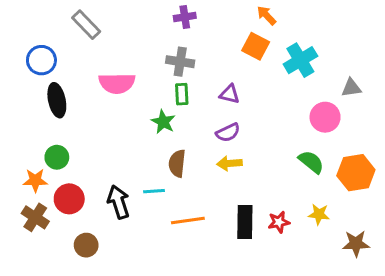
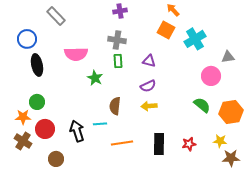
green star: (163, 122) -> (95, 78), moved
yellow star: (319, 214) -> (220, 141), moved
red star: (279, 222) -> (189, 144), moved

